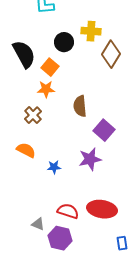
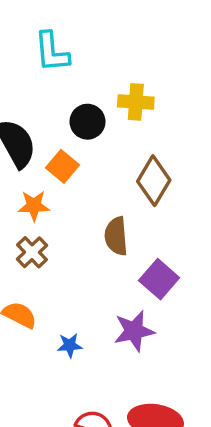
brown diamond: (111, 54) -> (154, 181), moved
orange star: (46, 89) -> (34, 206), moved

